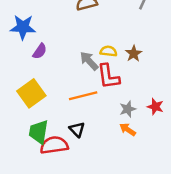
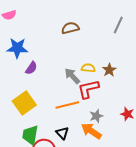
red L-shape: (108, 76) -> (88, 89), turned 85
gray star: (128, 109) -> (96, 116), moved
orange arrow: (128, 129) -> (91, 131), moved, size x1.5

